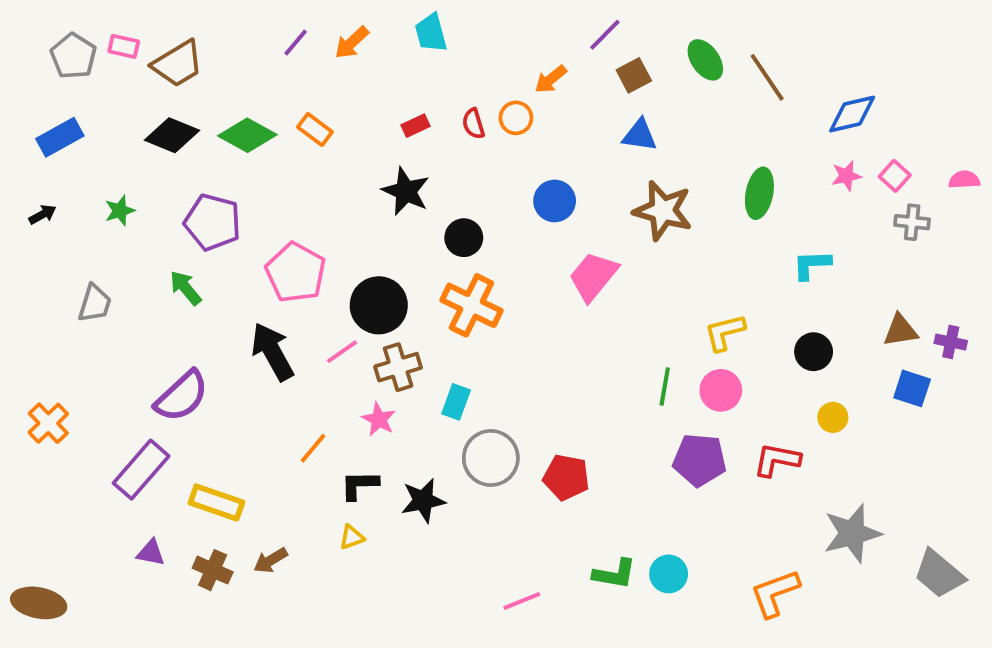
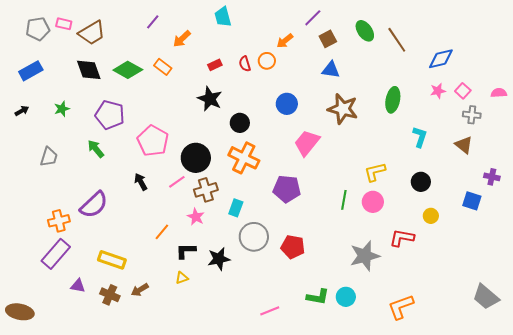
orange arrow: (352, 43) -> (182, 39), moved
gray pentagon: (73, 56) -> (38, 29), turned 30
black diamond: (172, 135) -> (89, 70), turned 48
cyan L-shape: (812, 265) -> (420, 137), turned 110
brown triangle: (900, 330) -> (464, 145), moved, turned 48
black arrow: (272, 352) -> (141, 182), size x0.6
orange cross: (48, 423) -> (59, 221), moved, turned 30
purple pentagon: (700, 460) -> (287, 189), moved
purple rectangle: (141, 470) -> (56, 254), moved
gray star: (852, 533) -> (365, 256), moved

